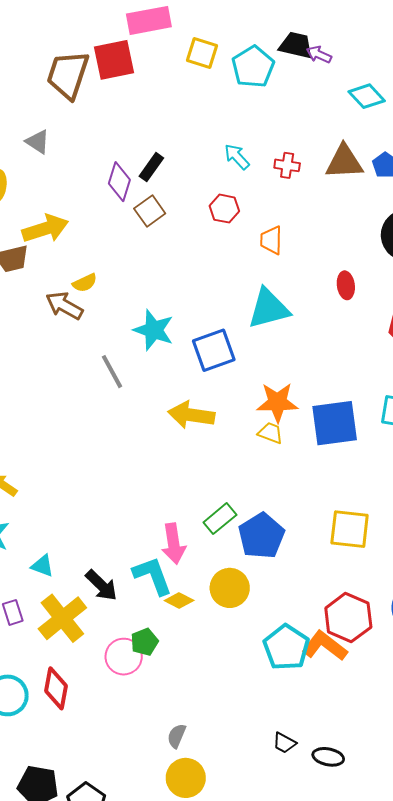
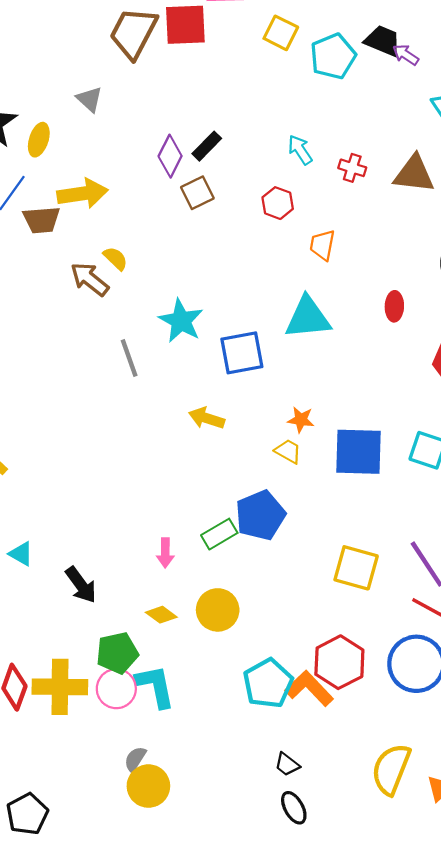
yellow semicircle: (85, 283) -> (115, 258), turned -120
orange star: (277, 402) -> (301, 420), size x0.6
yellow arrow: (191, 415) -> (207, 418), size x0.7
blue pentagon: (261, 536) -> (260, 515), moved
pink arrow: (174, 544) -> (165, 553), size x0.7
cyan L-shape: (153, 576) -> (155, 686), moved
yellow cross: (62, 618) -> (60, 687), moved, turned 30
green pentagon: (144, 642) -> (117, 653), size x1.4
pink circle: (124, 657) -> (116, 689), moved
black trapezoid: (284, 743) -> (287, 764), moved
black ellipse: (328, 757) -> (294, 808), turned 40
yellow circle: (186, 778) -> (148, 786), moved

